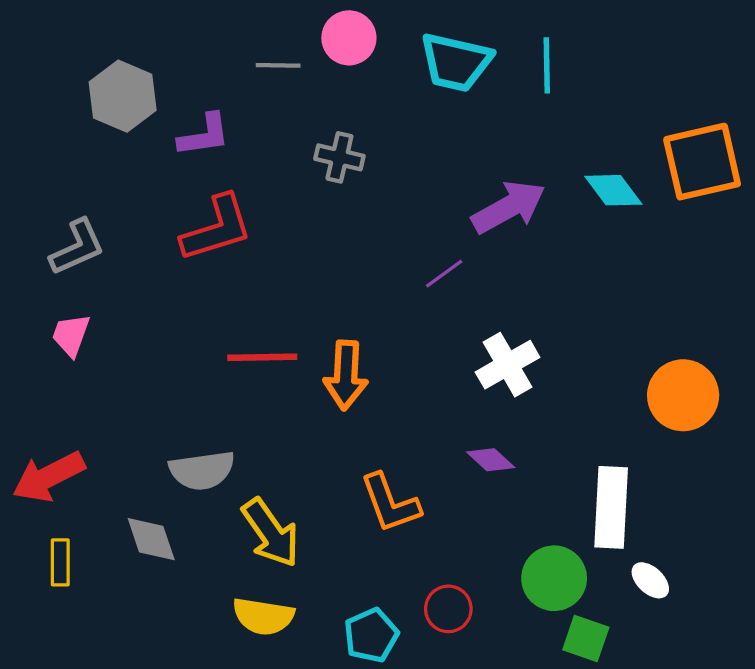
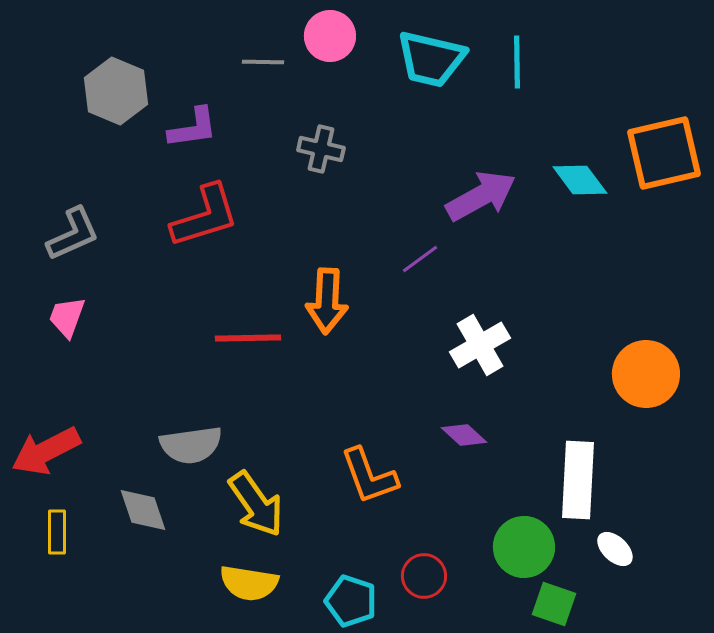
orange arrow: (346, 375) -> (327, 301), moved
cyan pentagon: (371, 635) -> (351, 601), turned -30

